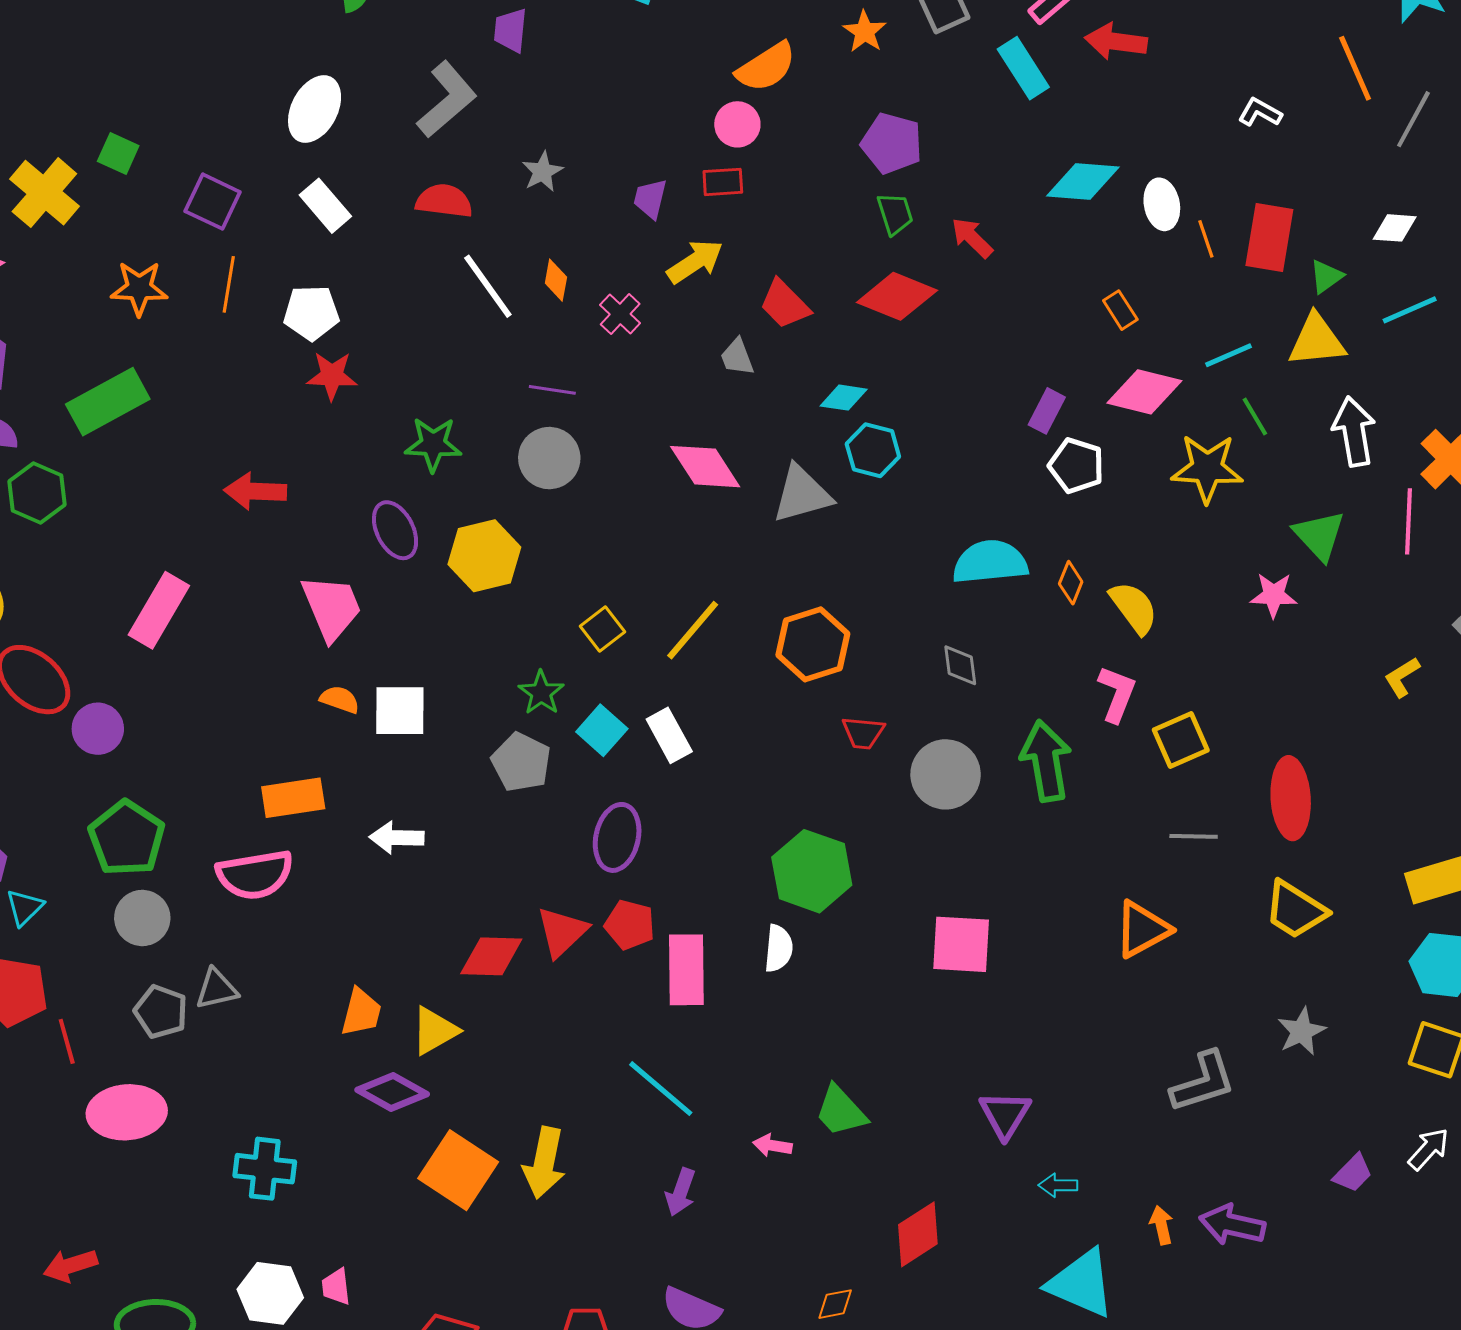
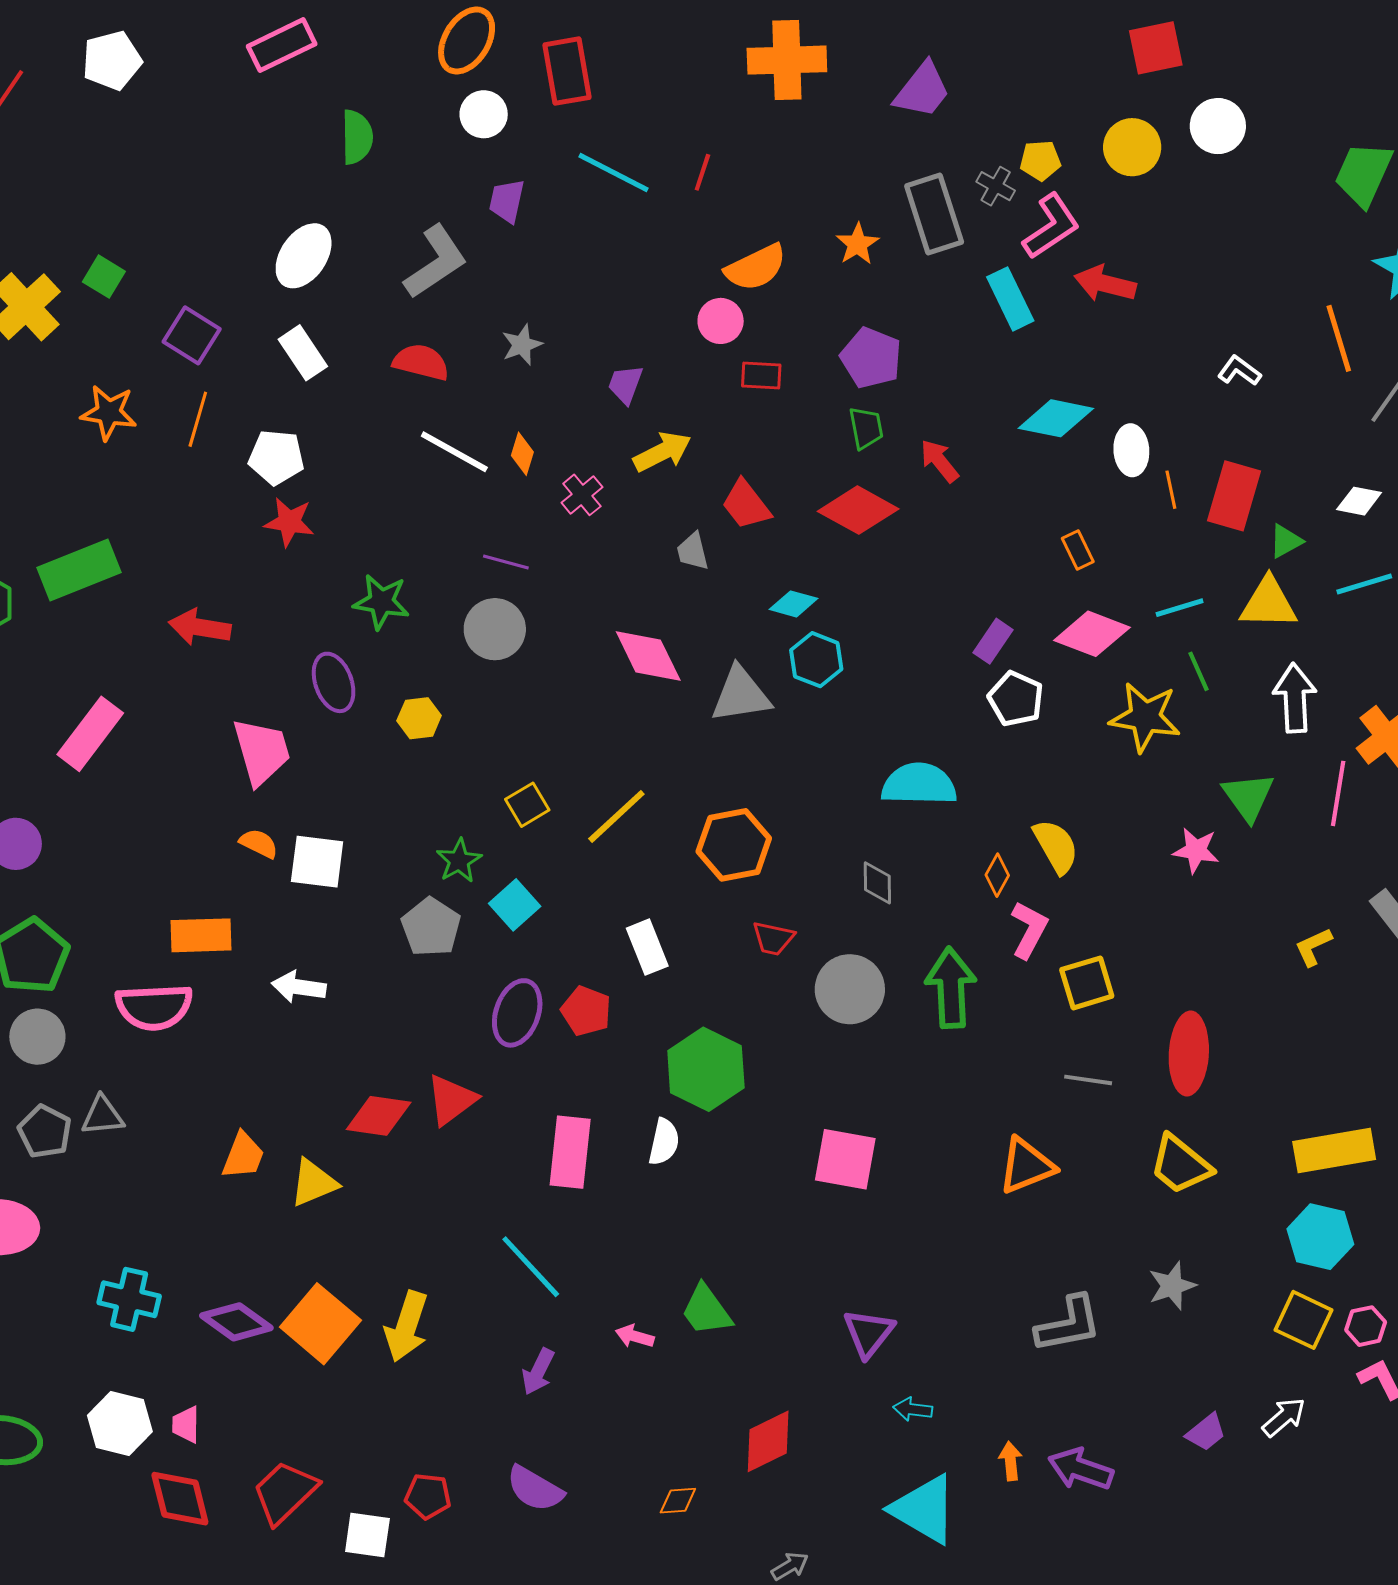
red rectangle: (723, 182) -> (761, 375), moved
white line: (488, 286) -> (454, 452), turned -32
green rectangle: (108, 402) -> (79, 570), moved
yellow hexagon: (484, 556) -> (419, 718), size x0.6
orange diamond: (1071, 583) -> (997, 875), moved
white rectangle: (669, 735) -> (647, 947), moved
red pentagon: (630, 925) -> (586, 1011), moved
purple diamond: (392, 1092) -> (236, 1322), moved

